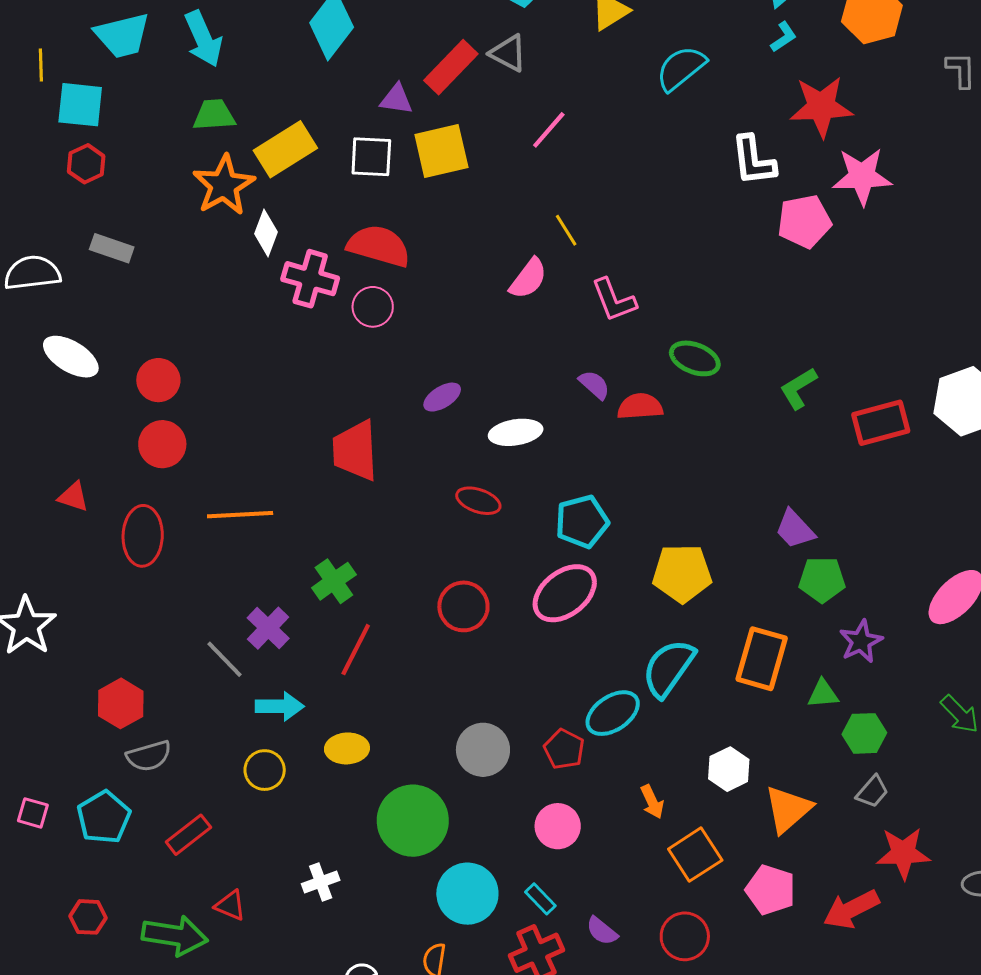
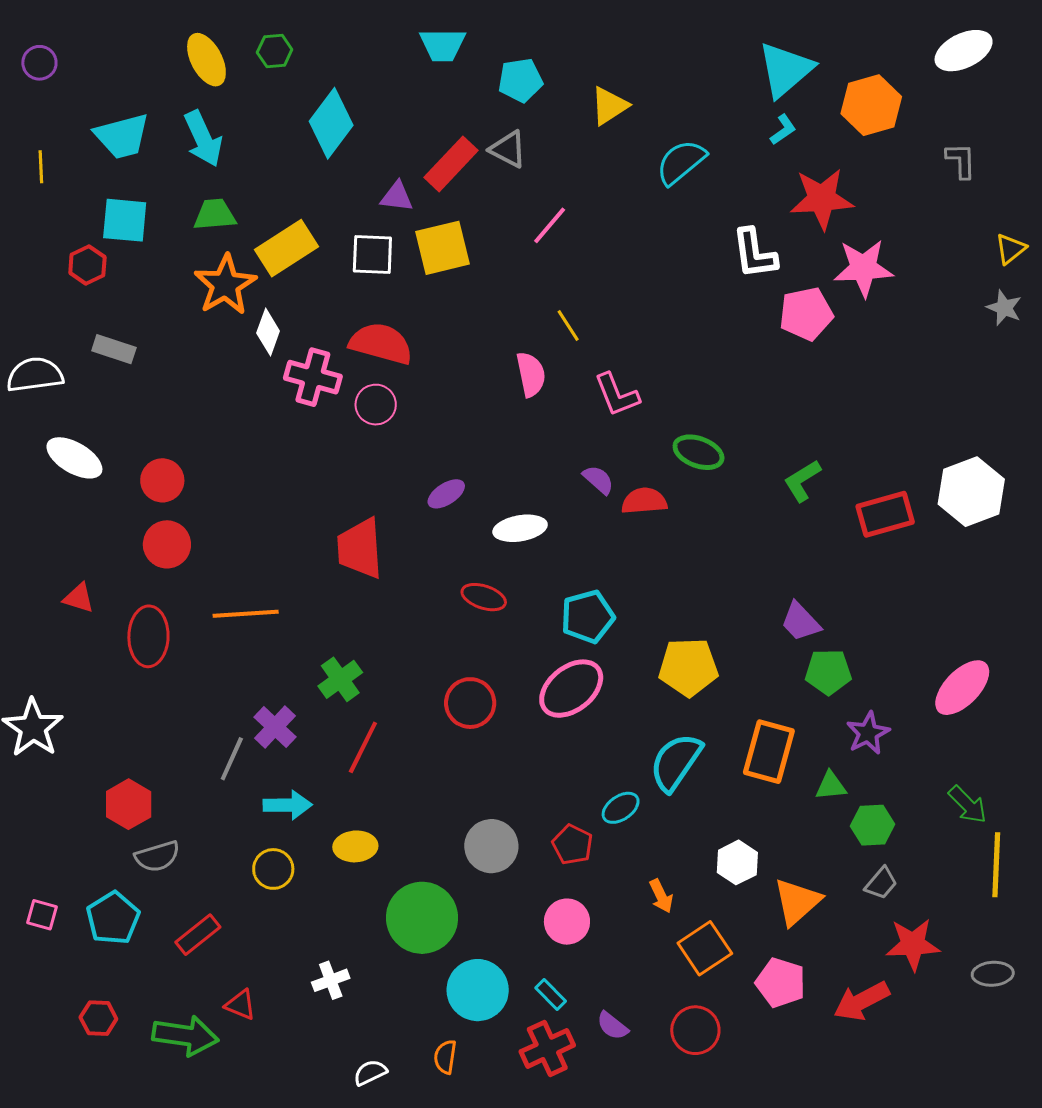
cyan square: (80, 105) -> (125, 220), moved
pink semicircle: (528, 279) -> (531, 374), turned -48
gray line: (225, 659) -> (232, 759), turned 69
cyan ellipse: (613, 713) -> (621, 808), size x0.7

